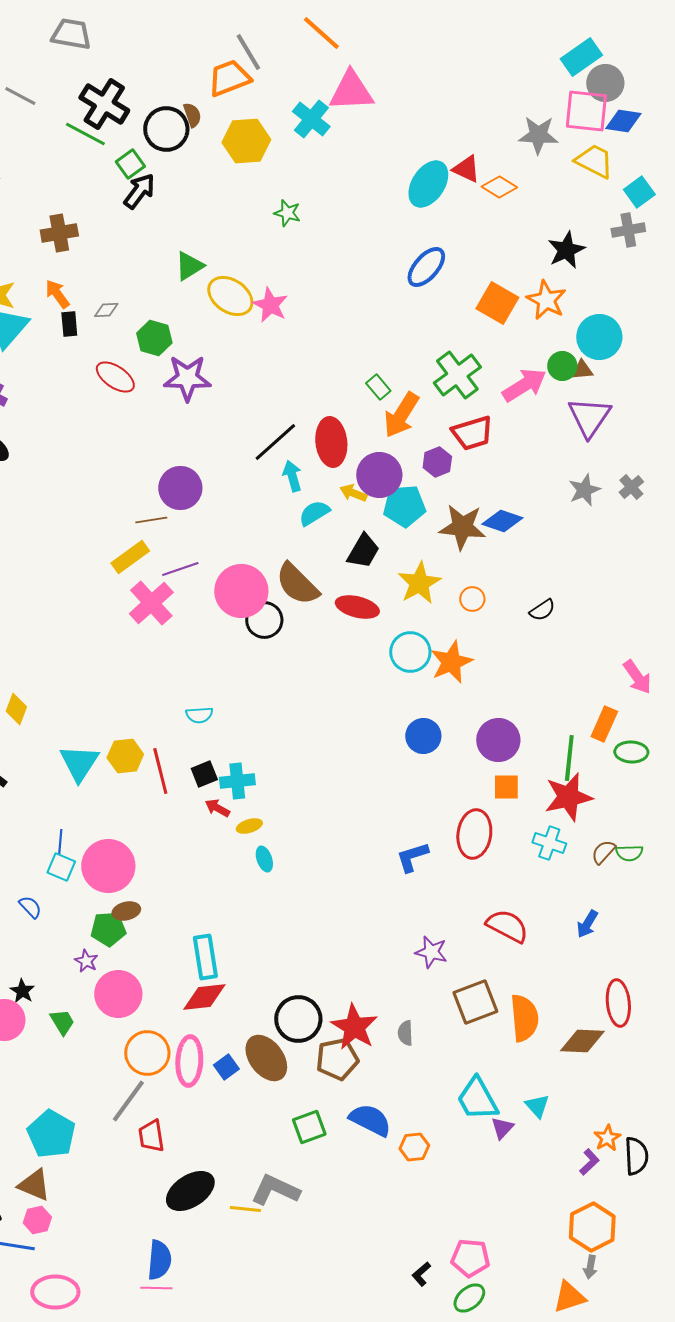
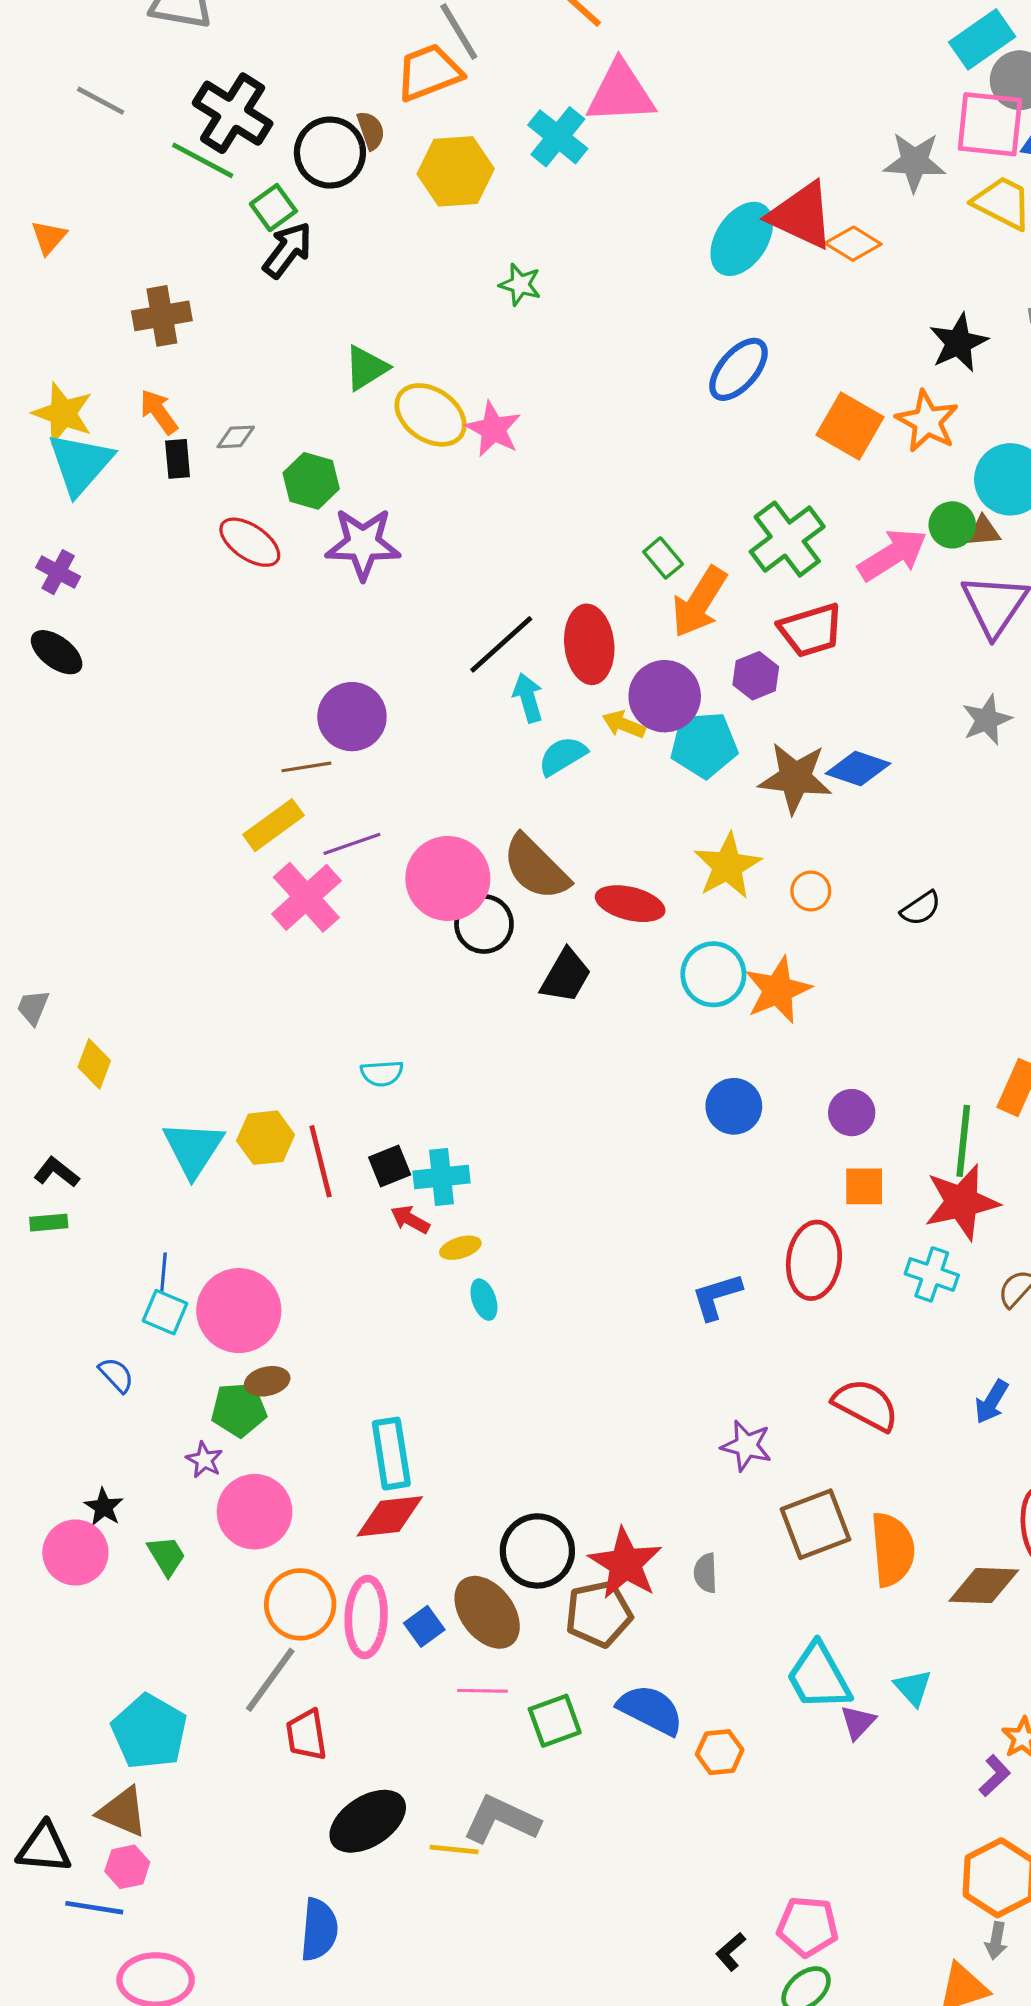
red triangle: (466, 169) -> (801, 215), size x1.6
black trapezoid: (363, 551) -> (566, 976), moved
purple circle: (498, 740) -> (852, 1113), size x0.7
pink line: (156, 1288) -> (482, 1691), moved

